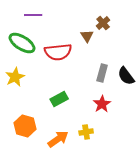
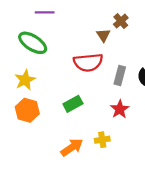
red semicircle: (58, 52) -> (88, 62), moved
orange hexagon: (25, 126) -> (27, 110), moved

